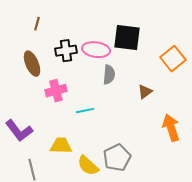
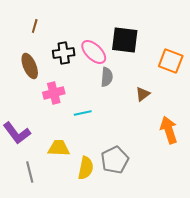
pink ellipse: (96, 50) -> (94, 52), turned 36
orange square: (173, 59) -> (171, 61), turned -30
yellow semicircle: (88, 166) -> (86, 168), turned -120

